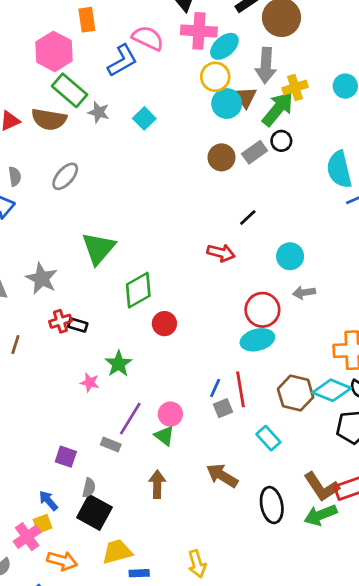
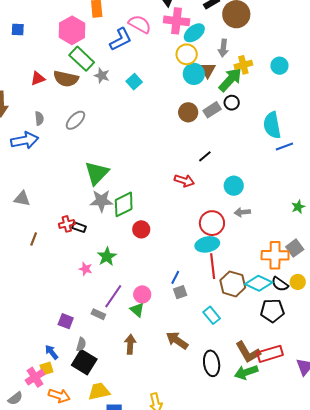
gray arrow: (266, 66) -> (223, 48), size x0.7
gray star: (42, 279) -> (101, 201), moved, turned -30
red line: (241, 389) -> (213, 266), moved

